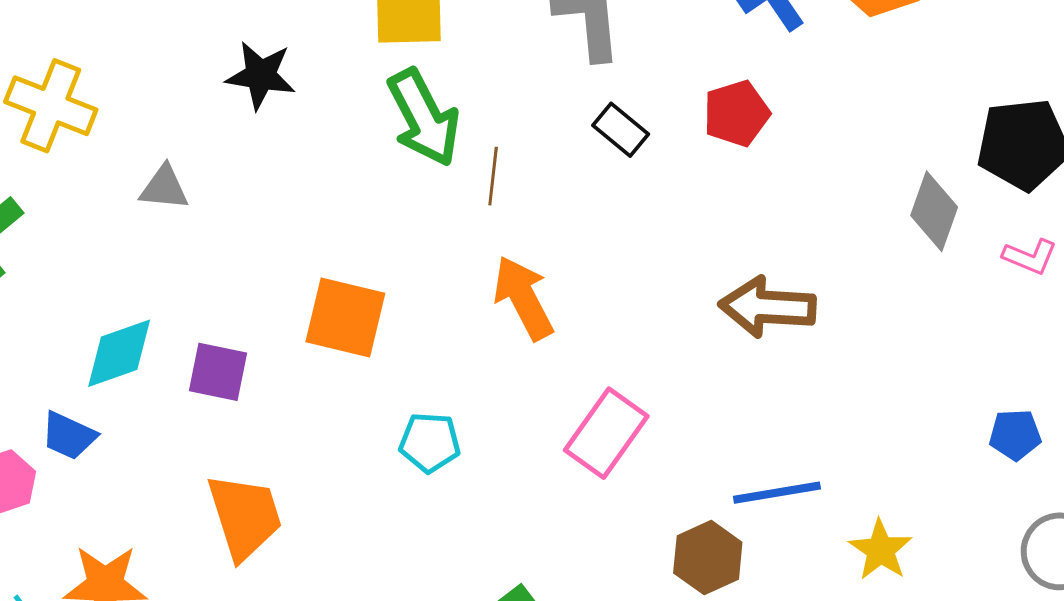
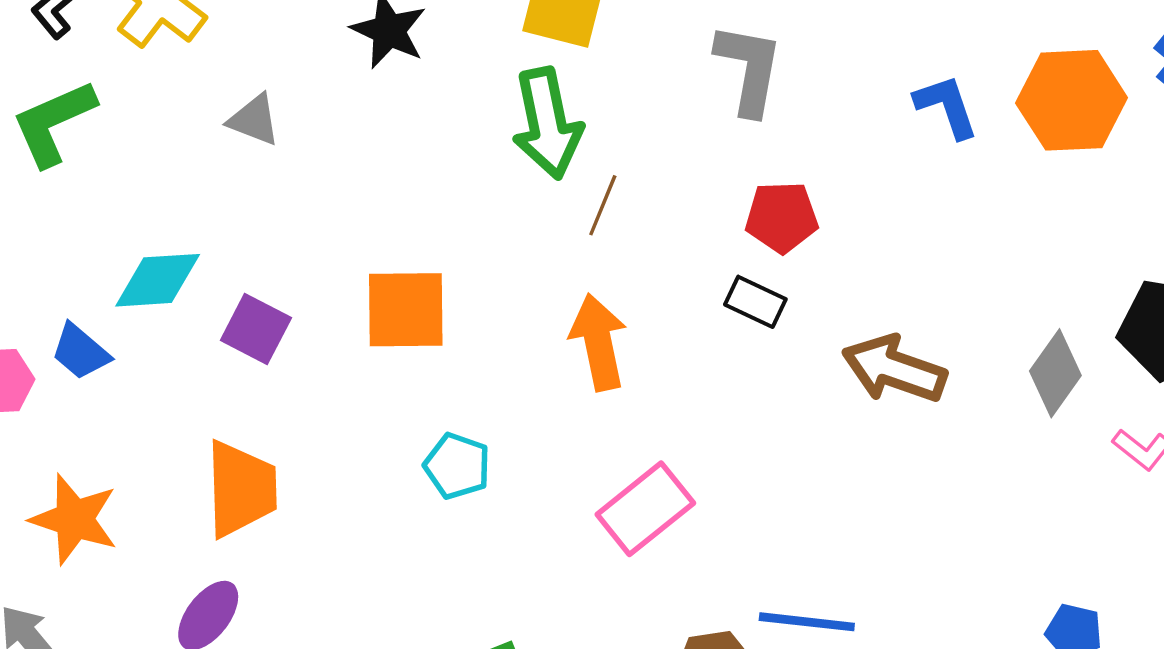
red pentagon: (736, 113) -> (782, 217), moved
black rectangle: (621, 130) -> (755, 302), moved, turned -30
brown arrow: (767, 307) -> (894, 369), moved
orange square: (345, 317) -> (406, 310), turned -30

